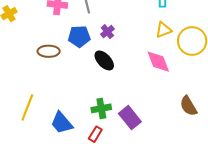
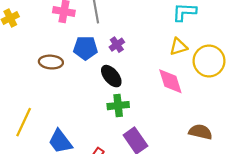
brown semicircle: (188, 106) -> (200, 132), turned 130
green cross: (101, 108) -> (118, 106), moved

